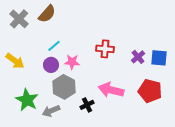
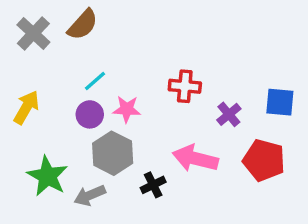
purple cross: (138, 57) -> (229, 114), moved
yellow arrow: (15, 61) -> (26, 107), turned -96

